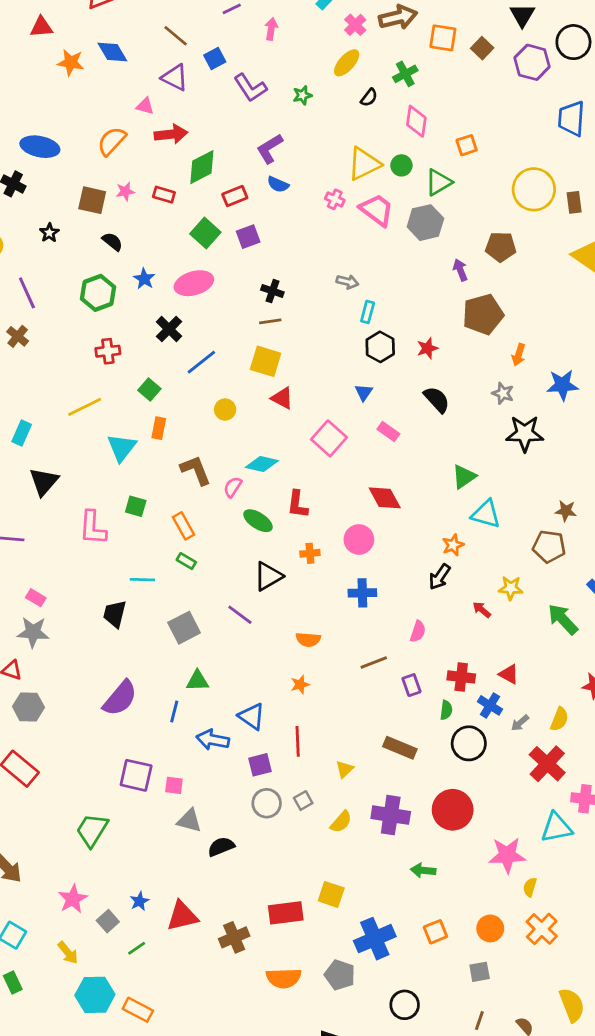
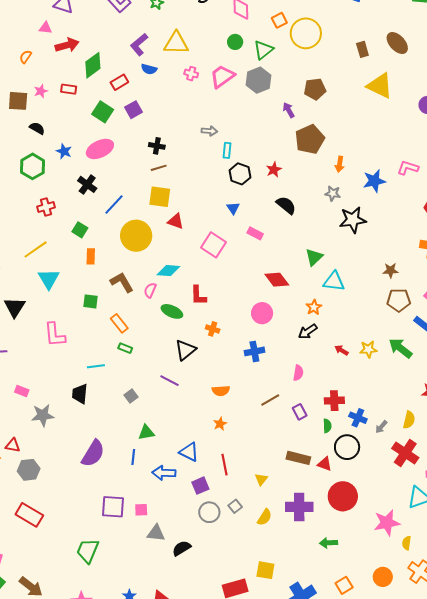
orange semicircle: (112, 141) -> (25, 57), size x0.6
yellow triangle: (364, 164) -> (176, 43), moved, turned 36
yellow circle: (534, 189) -> (306, 33), moved
pink trapezoid: (377, 210) -> (222, 76), turned -64
yellow circle: (225, 410) -> (136, 236), size x2.0
cyan triangle: (122, 448) -> (49, 279), moved
red diamond: (385, 498) -> (277, 280), moved
green square: (136, 506) -> (90, 301), moved
pink circle: (359, 540) -> (262, 313), moved
brown pentagon: (549, 547) -> (399, 300), moved
orange cross: (310, 553) -> (213, 329), turned 32
black arrow: (440, 577) -> (308, 331), turned 30
yellow star: (511, 588) -> (368, 349), moved
gray square: (184, 628) -> (131, 396), size x0.6
gray star: (33, 632) -> (43, 415), moved
red triangle: (509, 674) -> (325, 464), moved

